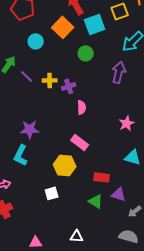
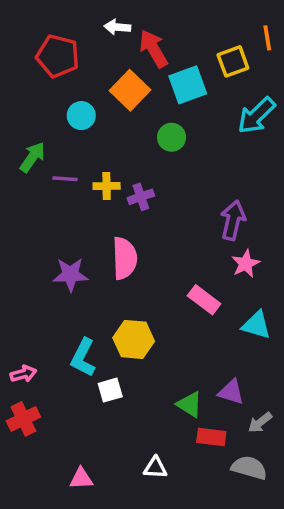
purple arrow: (119, 72) -> (233, 220), moved
purple line: (27, 76) -> (65, 179), turned -40
pink semicircle: (82, 107) -> (125, 258), moved, size x1.6
pink rectangle: (80, 142) -> (204, 300), moved
cyan L-shape: (21, 155) -> (83, 358), moved
red rectangle: (102, 177) -> (211, 437), moved

